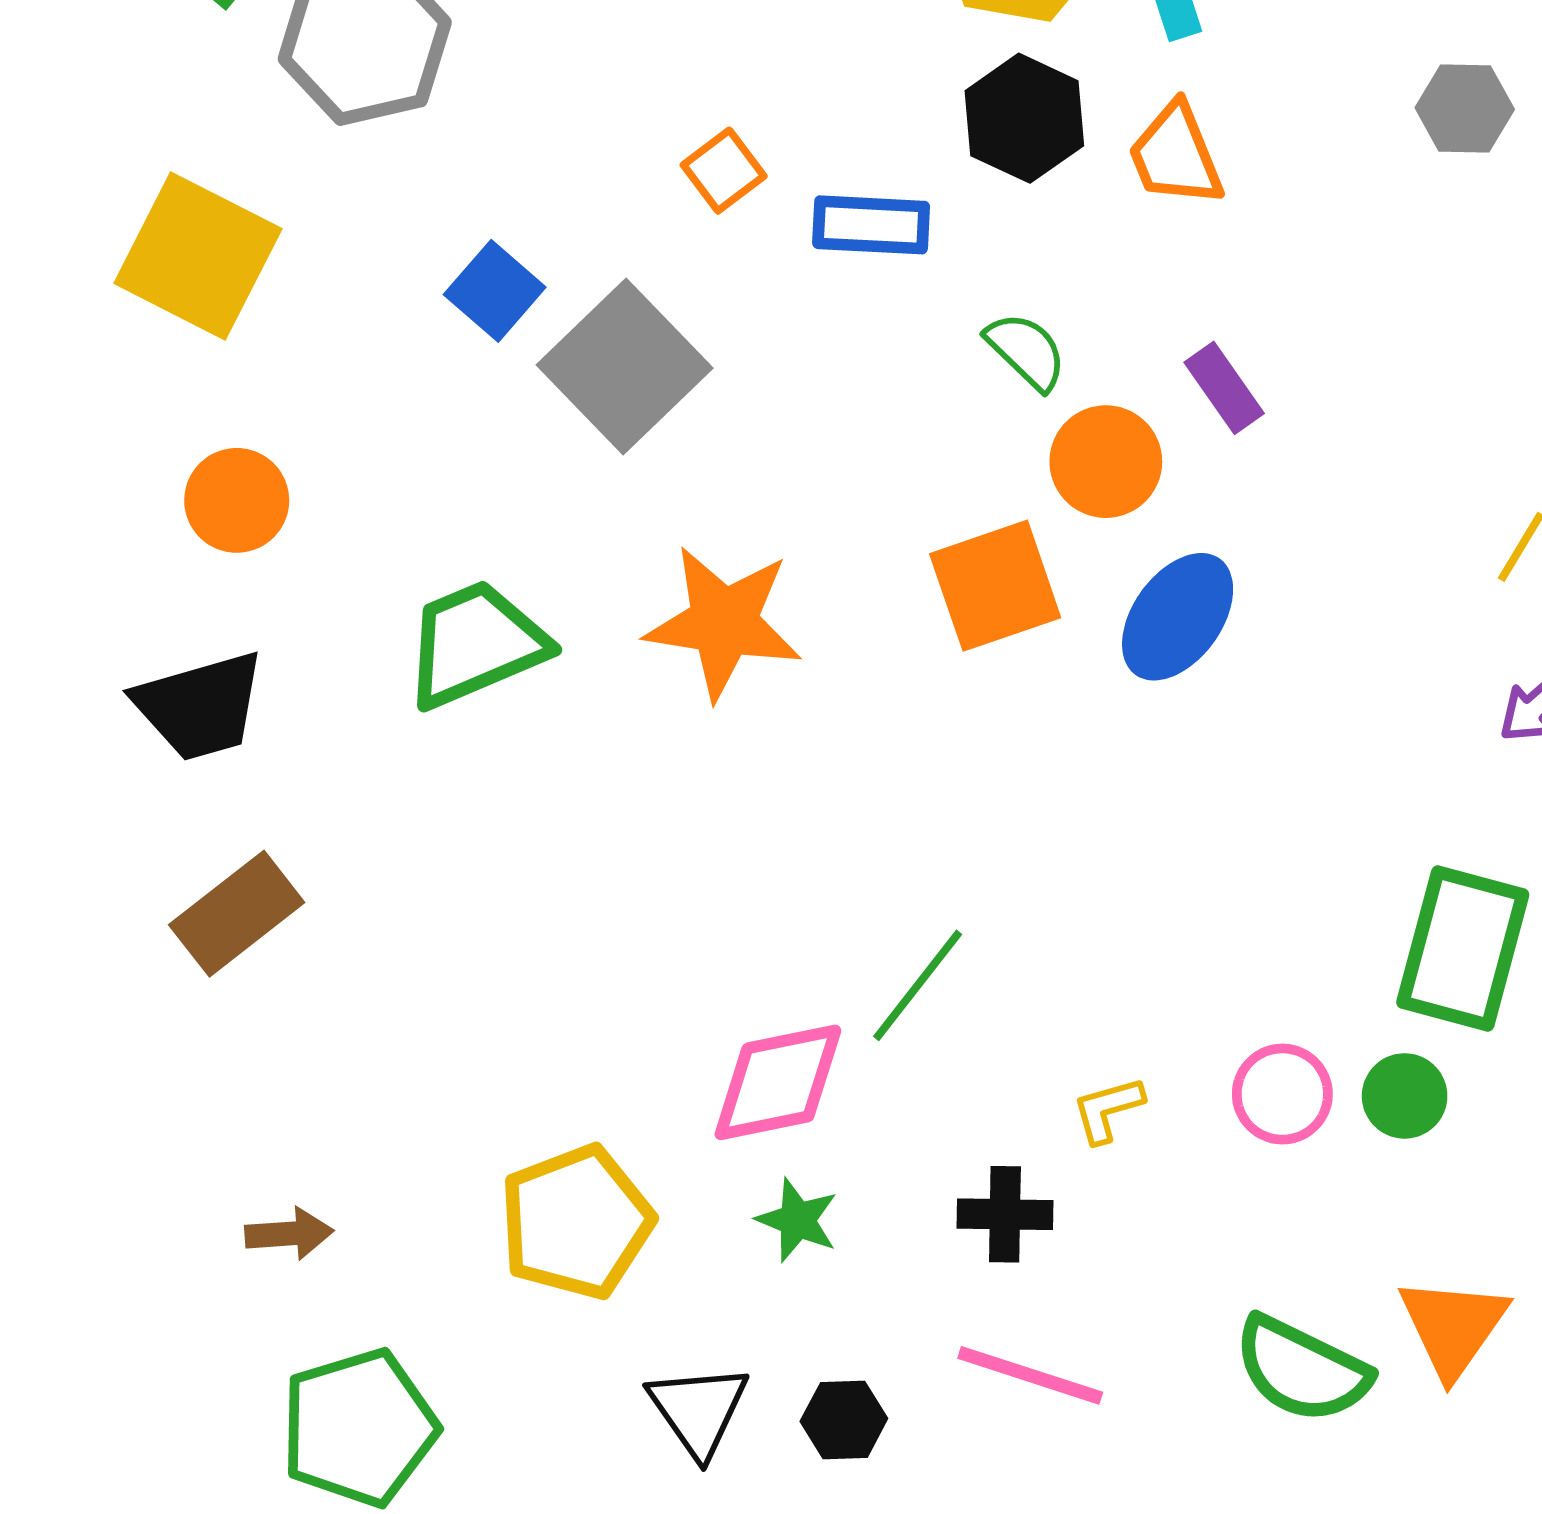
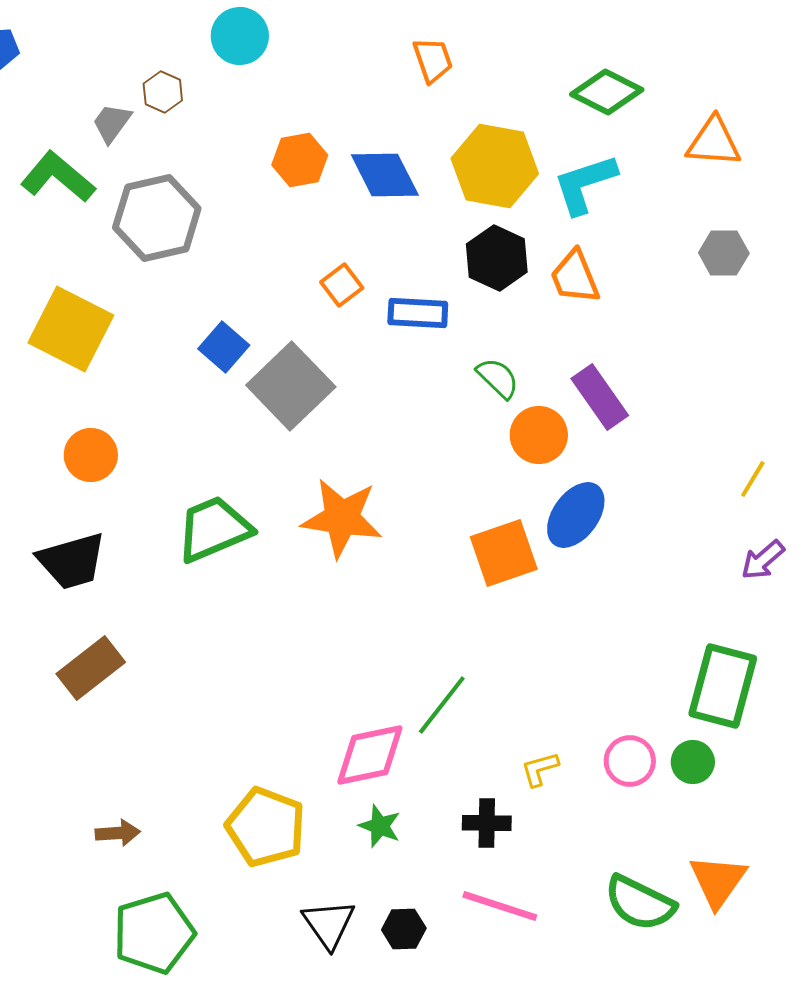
purple rectangle: (1224, 388) -> (600, 397), size x1.4
orange square: (995, 586) -> (504, 553), moved
yellow pentagon: (576, 1222) -> (266, 827), turned -30

